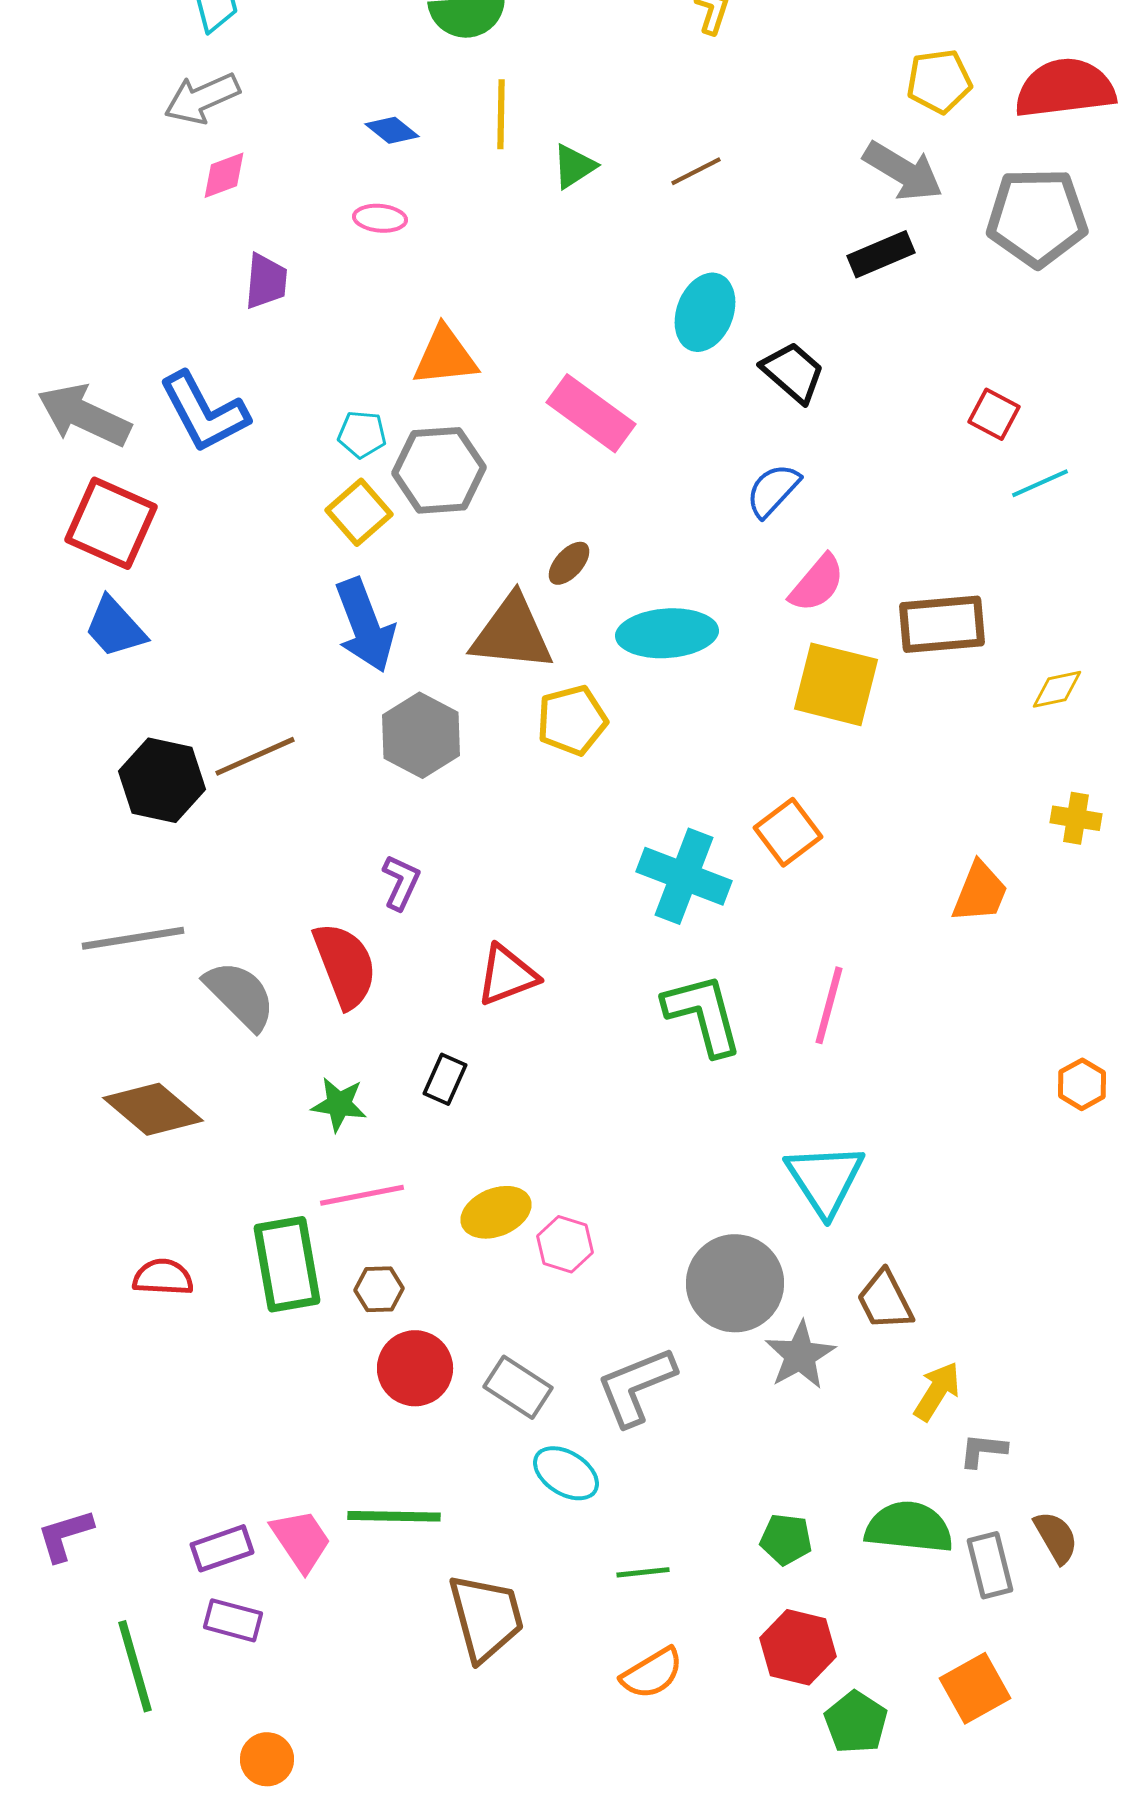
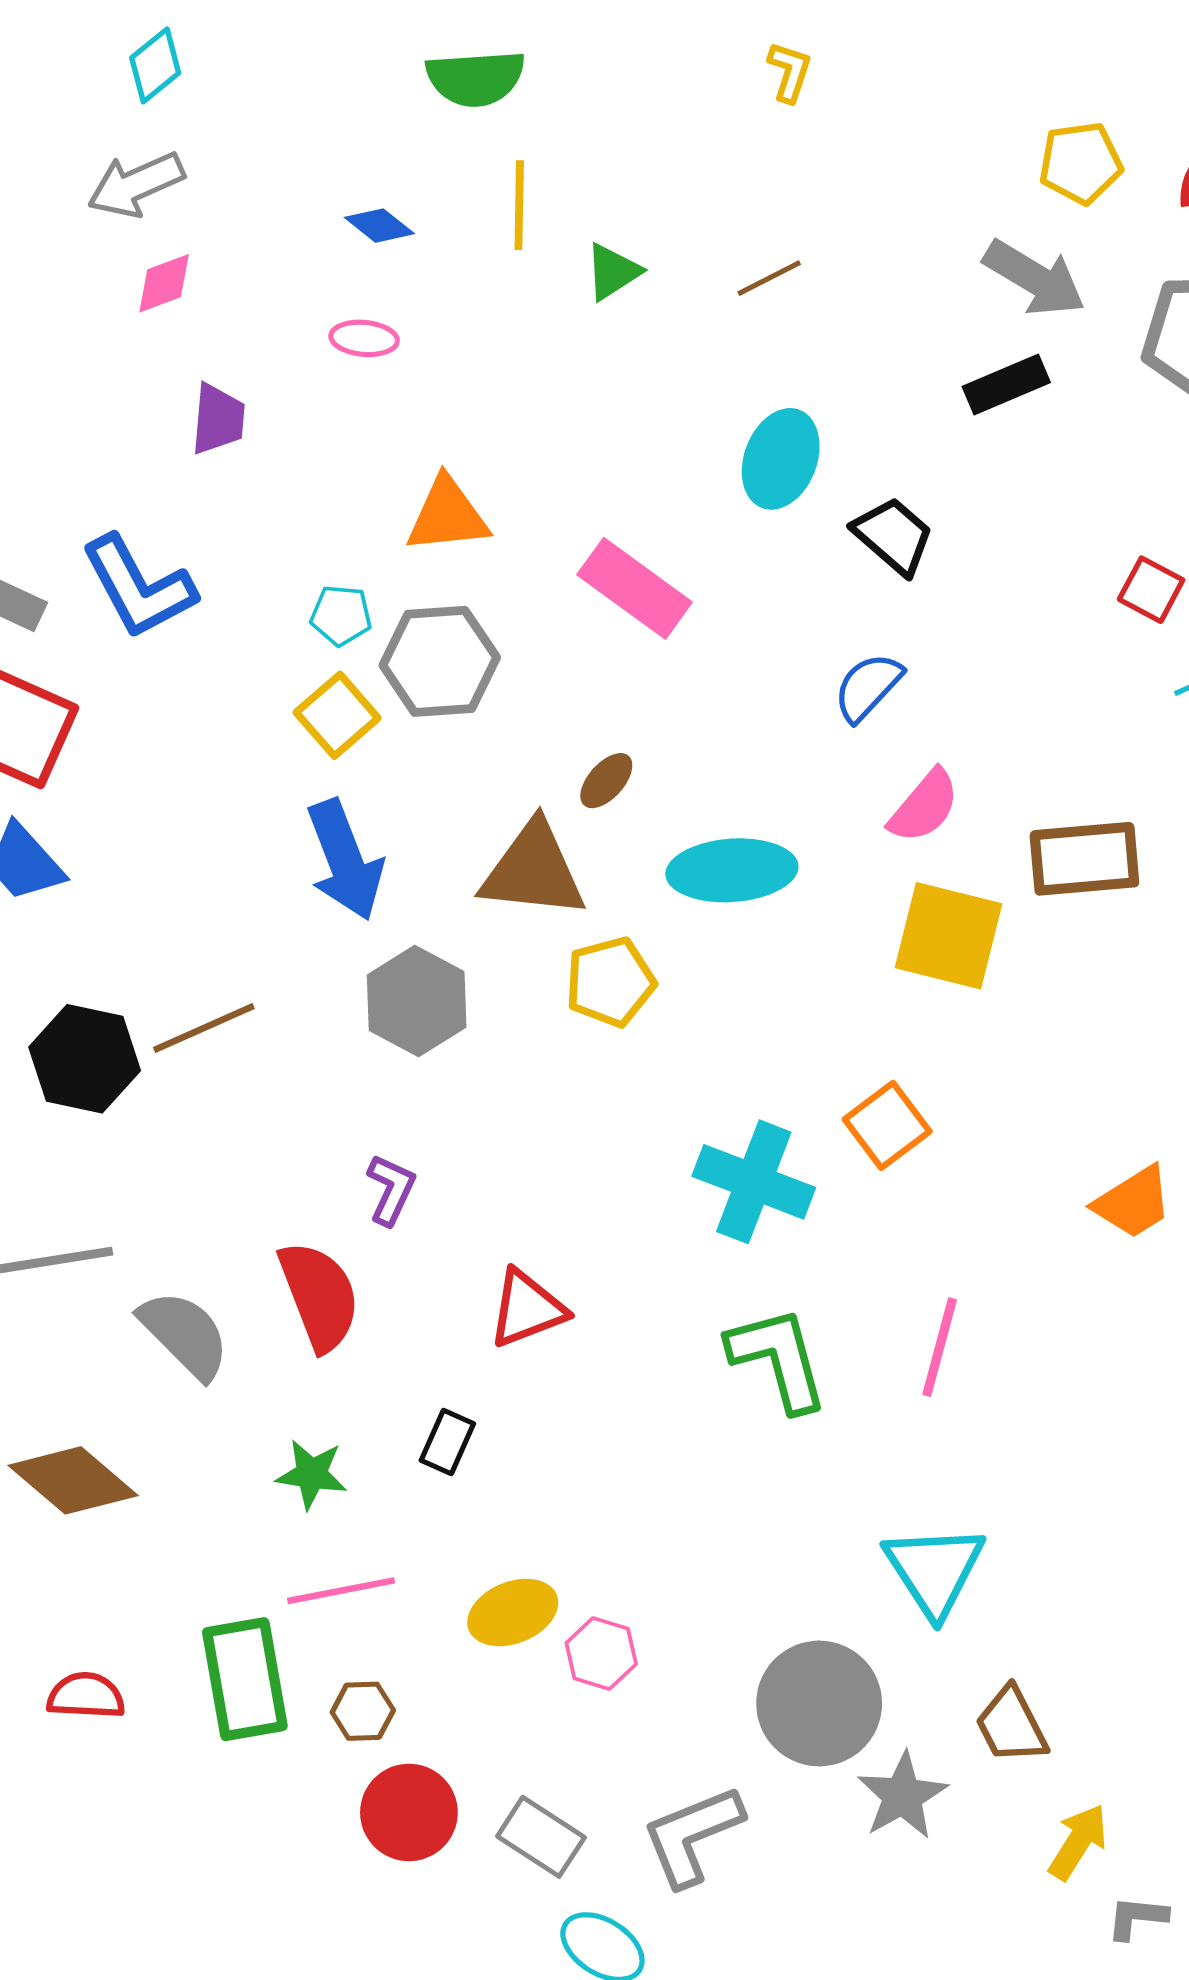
orange trapezoid: (980, 892) -> (1133, 1202), turned 36

